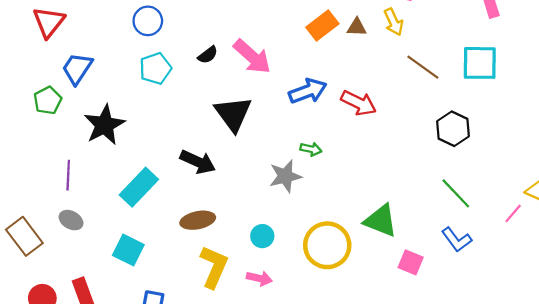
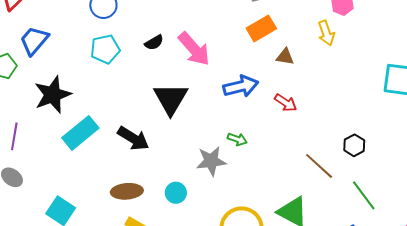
brown triangle: (357, 27) -> (285, 57), moved
brown line: (423, 67) -> (319, 166), moved
red arrow: (359, 103) -> (286, 103), size x0.7
black hexagon: (453, 129) -> (354, 145), moved, size x0.7
cyan rectangle: (139, 187) -> (80, 133), moved
cyan circle: (262, 236) -> (176, 193), moved

